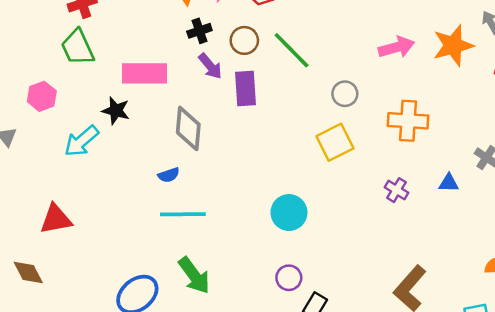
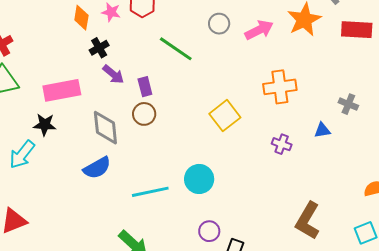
brown circle: (244, 40) -> (144, 114), moved
purple rectangle: (246, 89) -> (145, 87), size x0.7
gray circle: (345, 94) -> (219, 24), moved
blue semicircle: (169, 175) -> (97, 168), size x1.6
cyan line: (183, 214) -> (150, 192), moved

